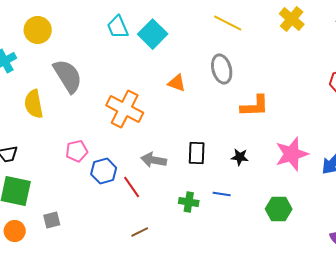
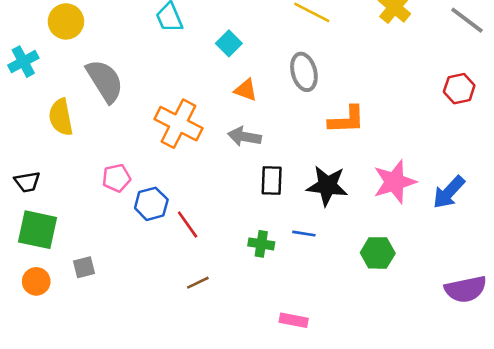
cyan square: (153, 34) -> (229, 43), moved, size x0.7
black star: (240, 157) -> (327, 186), size x1.8
gray arrow: (154, 160) -> (244, 137), moved

